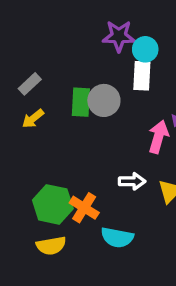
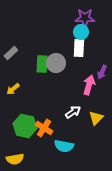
purple star: (119, 36) -> (85, 18), moved
yellow arrow: (33, 119) -> (13, 89), moved
white arrow: (132, 181) -> (73, 112), turned -35
yellow semicircle: (51, 246) -> (15, 159), moved

